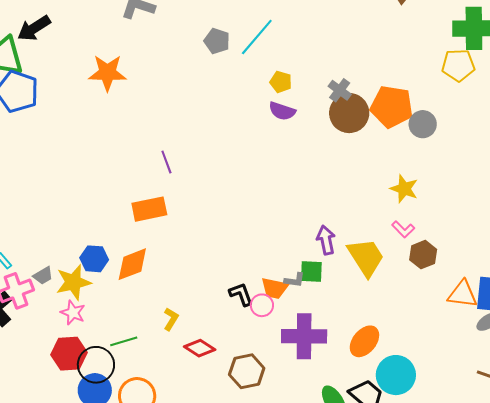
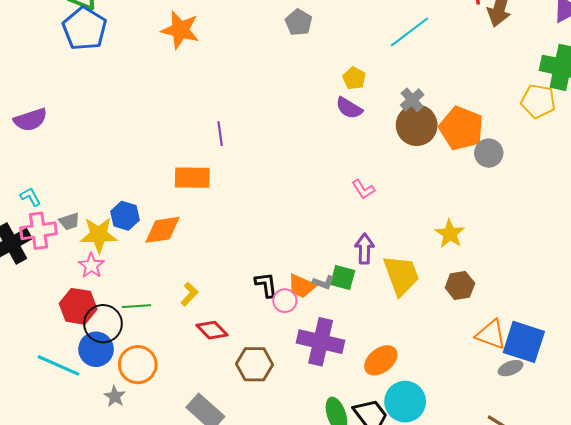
cyan line: (257, 37) -> (409, 32), moved
yellow star: (404, 189) -> (450, 234), moved
pink L-shape: (403, 229) -> (363, 189), moved

